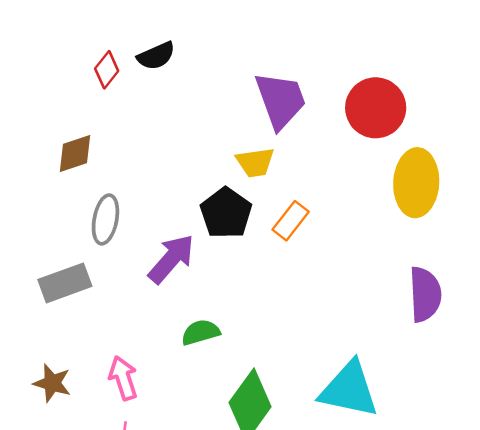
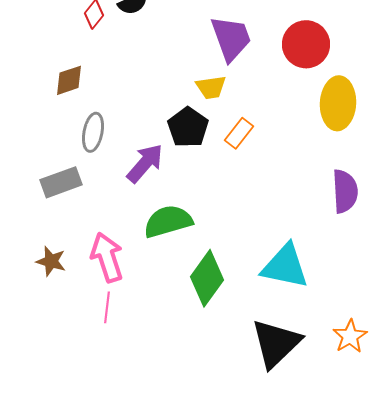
green semicircle: (201, 332) -> (168, 221), size x1.6
pink arrow: (123, 378) -> (107, 257), size x1.4

